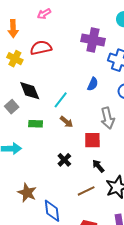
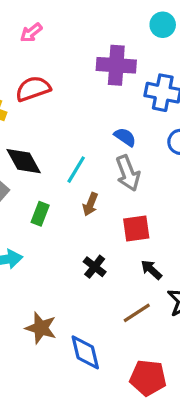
blue semicircle: (93, 84) -> (125, 137), turned -72
gray arrow: (108, 118) -> (128, 173), moved
brown arrow: (67, 122) -> (90, 204), turned 80
green rectangle: (36, 124) -> (40, 214), turned -64

